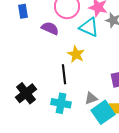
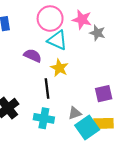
cyan triangle: (89, 27) -> (57, 40), moved
purple semicircle: (50, 28) -> (33, 56), moved

